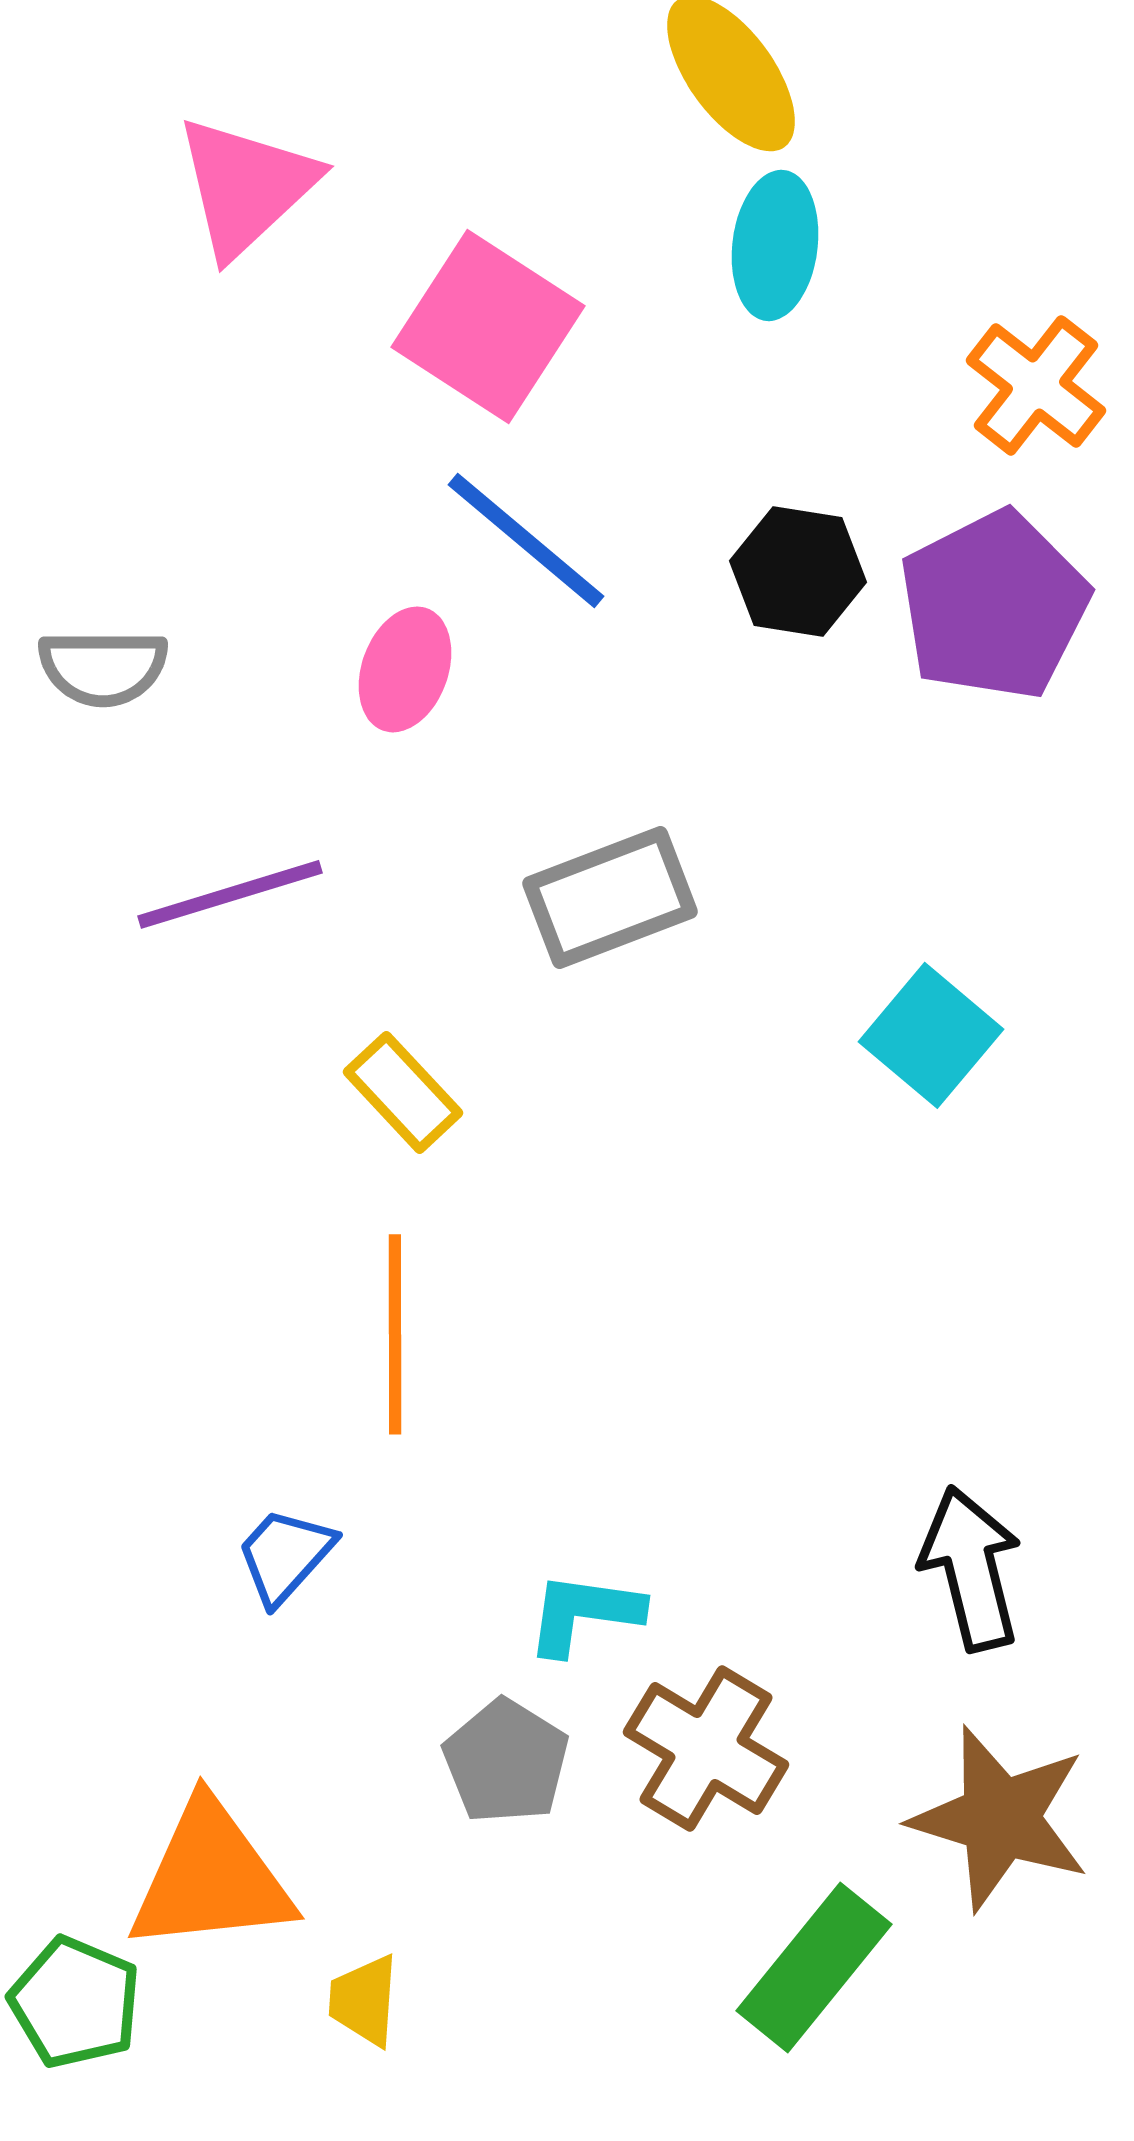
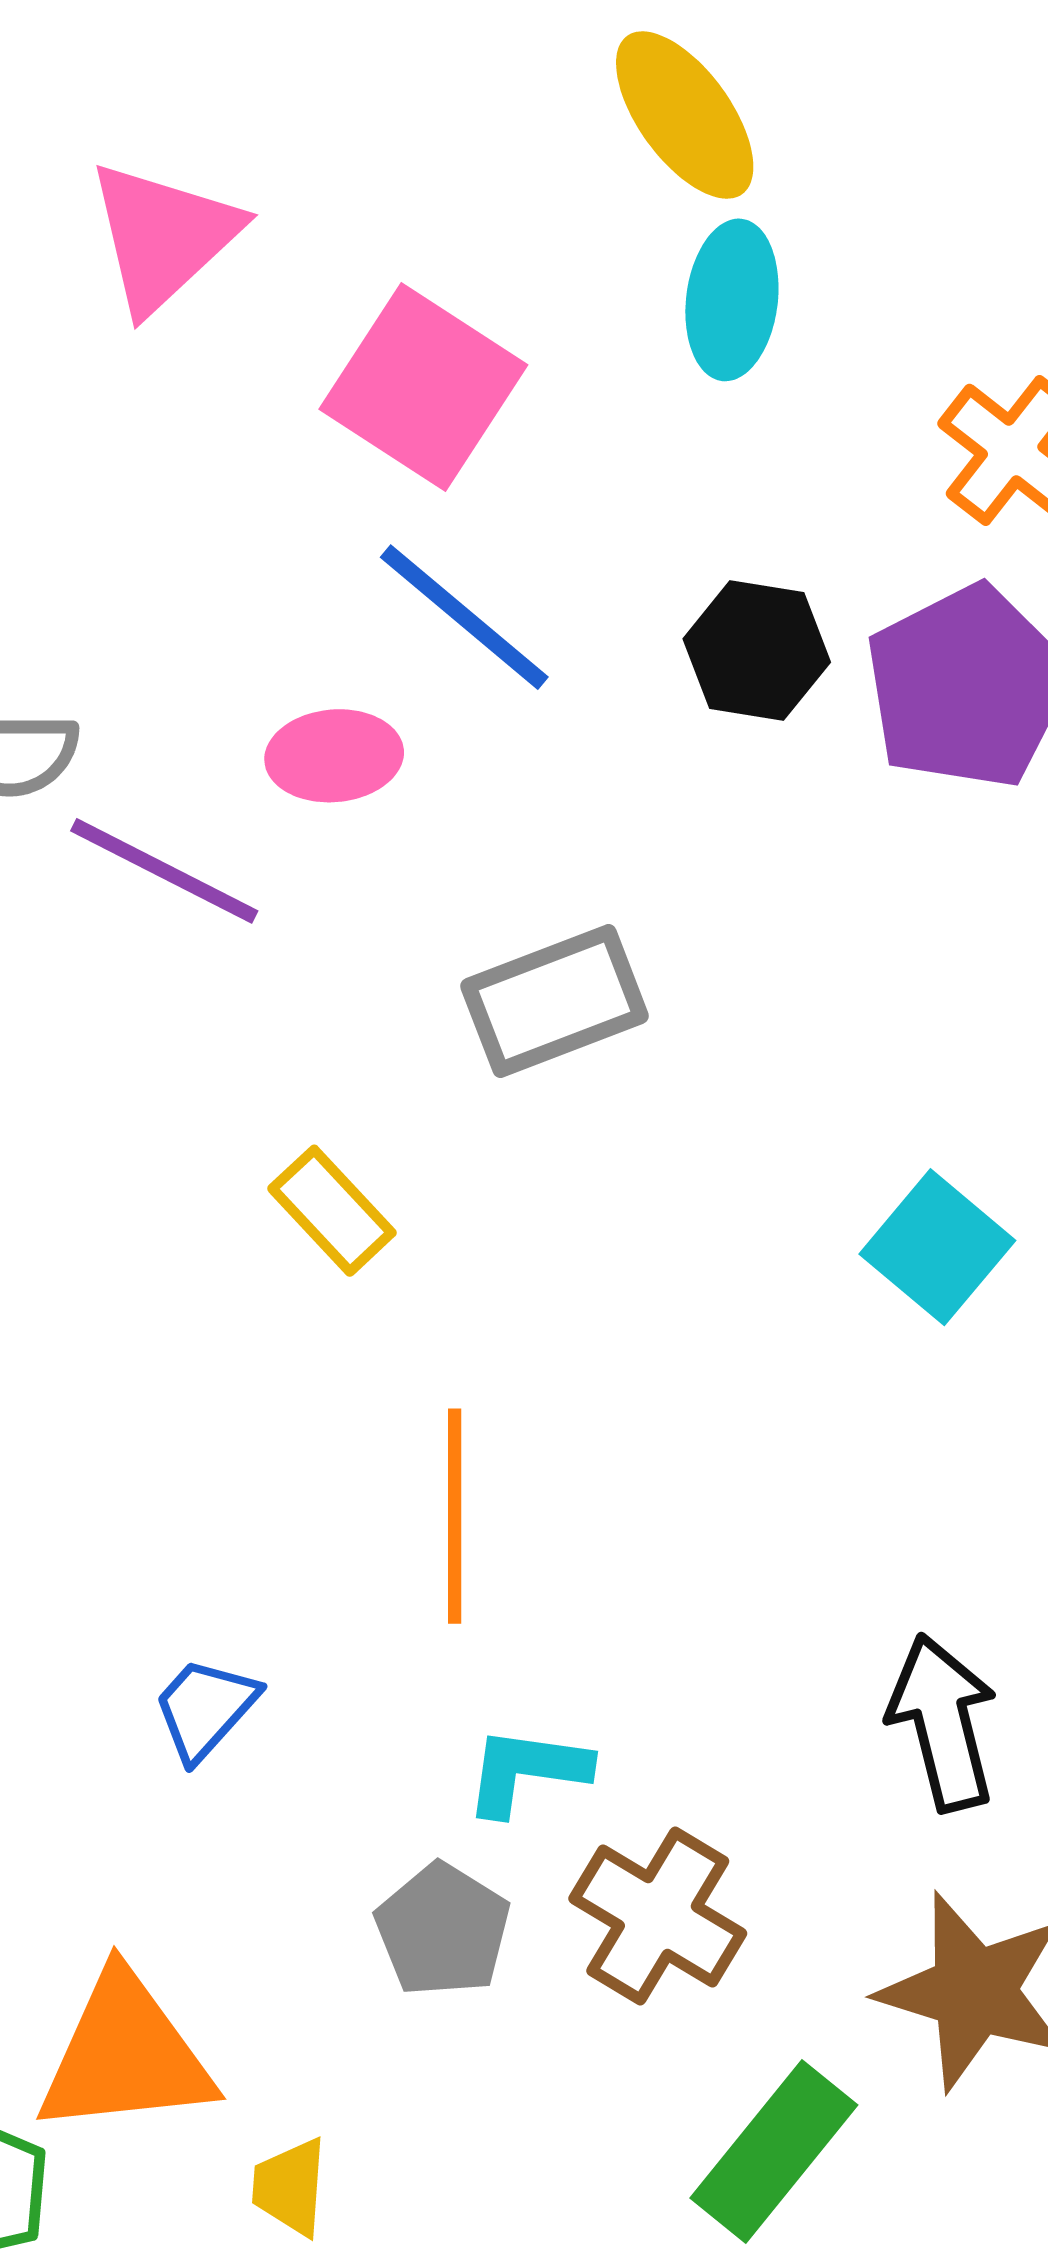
pink ellipse: (405, 669) -> (334, 756), turned 65
purple line: (230, 894) -> (164, 871), moved, turned 44
cyan square: (931, 1035) -> (937, 1247), moved
orange line: (395, 1334) -> (455, 1516), moved

